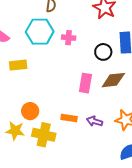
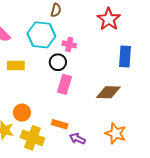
black circle: (103, 52) -> (58, 62), moved
pink rectangle: (85, 83) -> (64, 84), moved
purple arrow: (95, 121) -> (77, 139), moved

